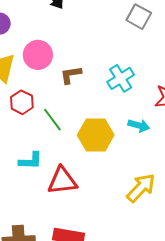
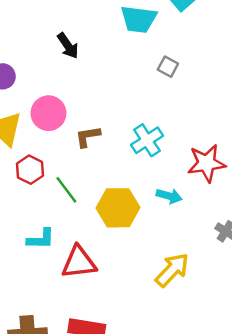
gray square: (139, 17) -> (168, 67), size x0.7

